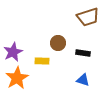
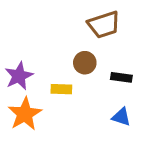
brown trapezoid: (88, 17) -> (104, 25), moved

